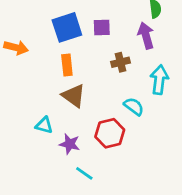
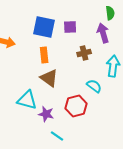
blue square: (67, 27) -> (44, 27), turned 30
cyan triangle: (44, 125) -> (27, 100), size x1.5

